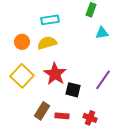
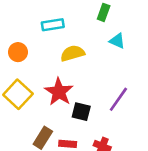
cyan triangle: (102, 33) -> (117, 41), turned 32
yellow semicircle: (47, 43) -> (73, 53), moved

